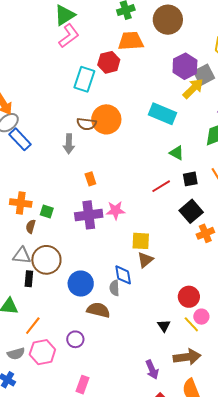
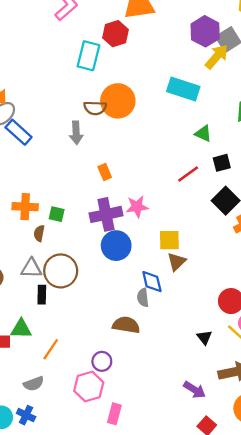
blue circle: (81, 284) -> (116, 246), moved
pink hexagon: (42, 352) -> (89, 387), moved
purple arrow: (152, 370) -> (195, 390), turned -30

